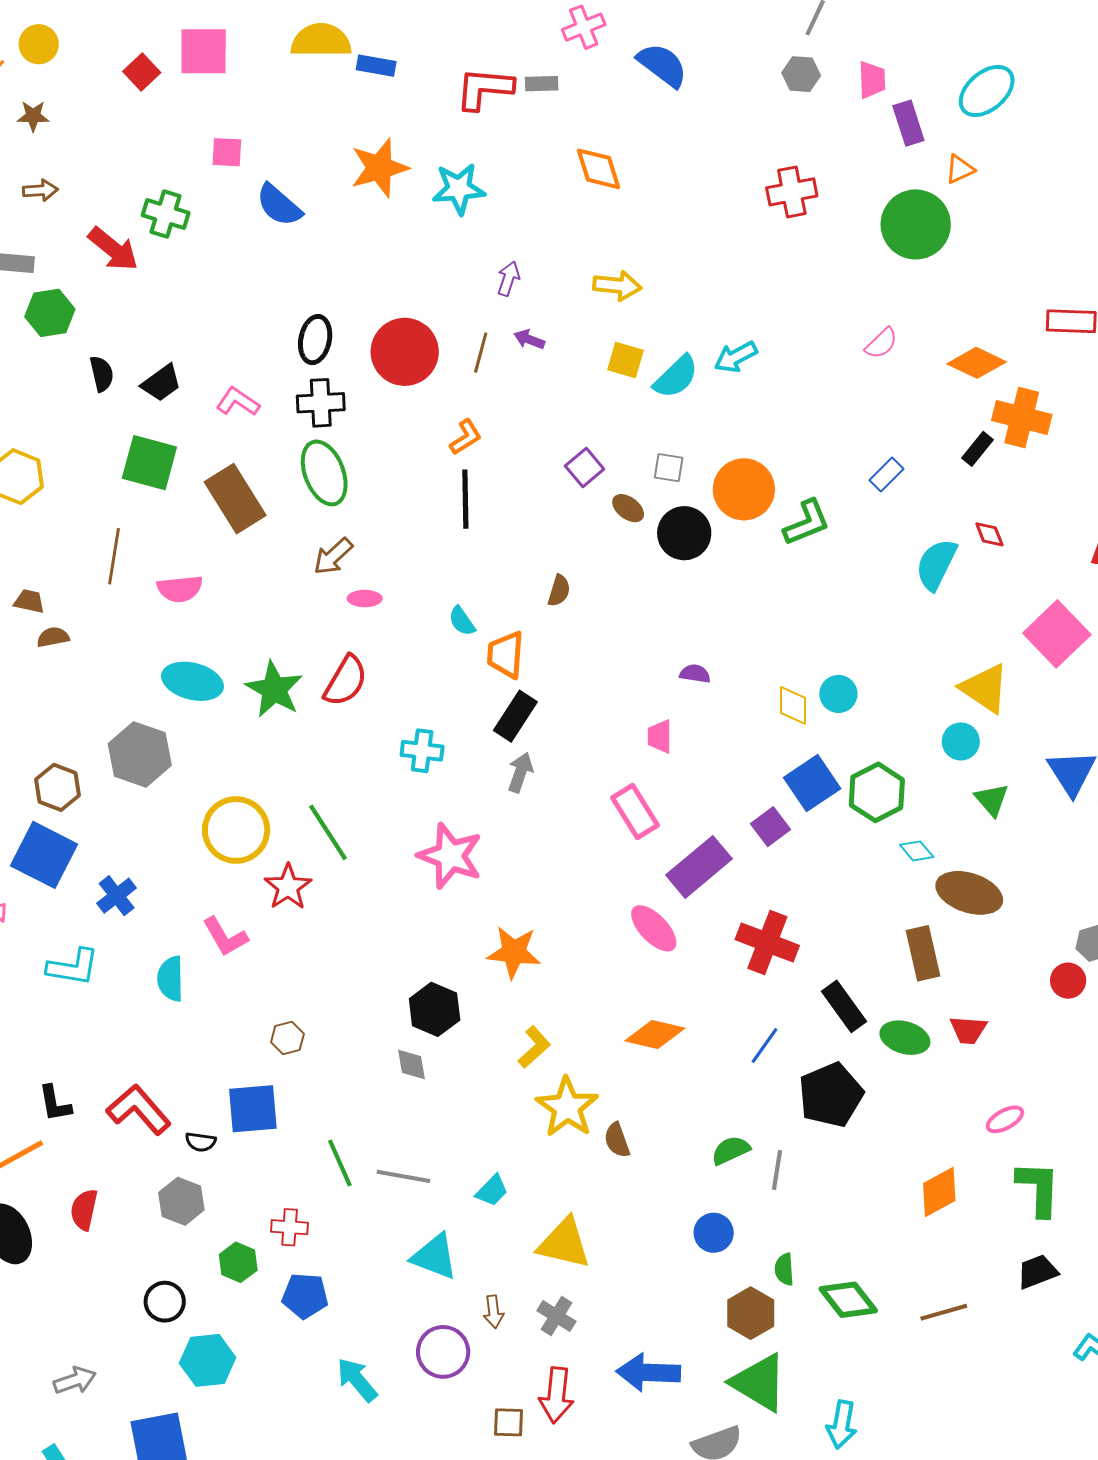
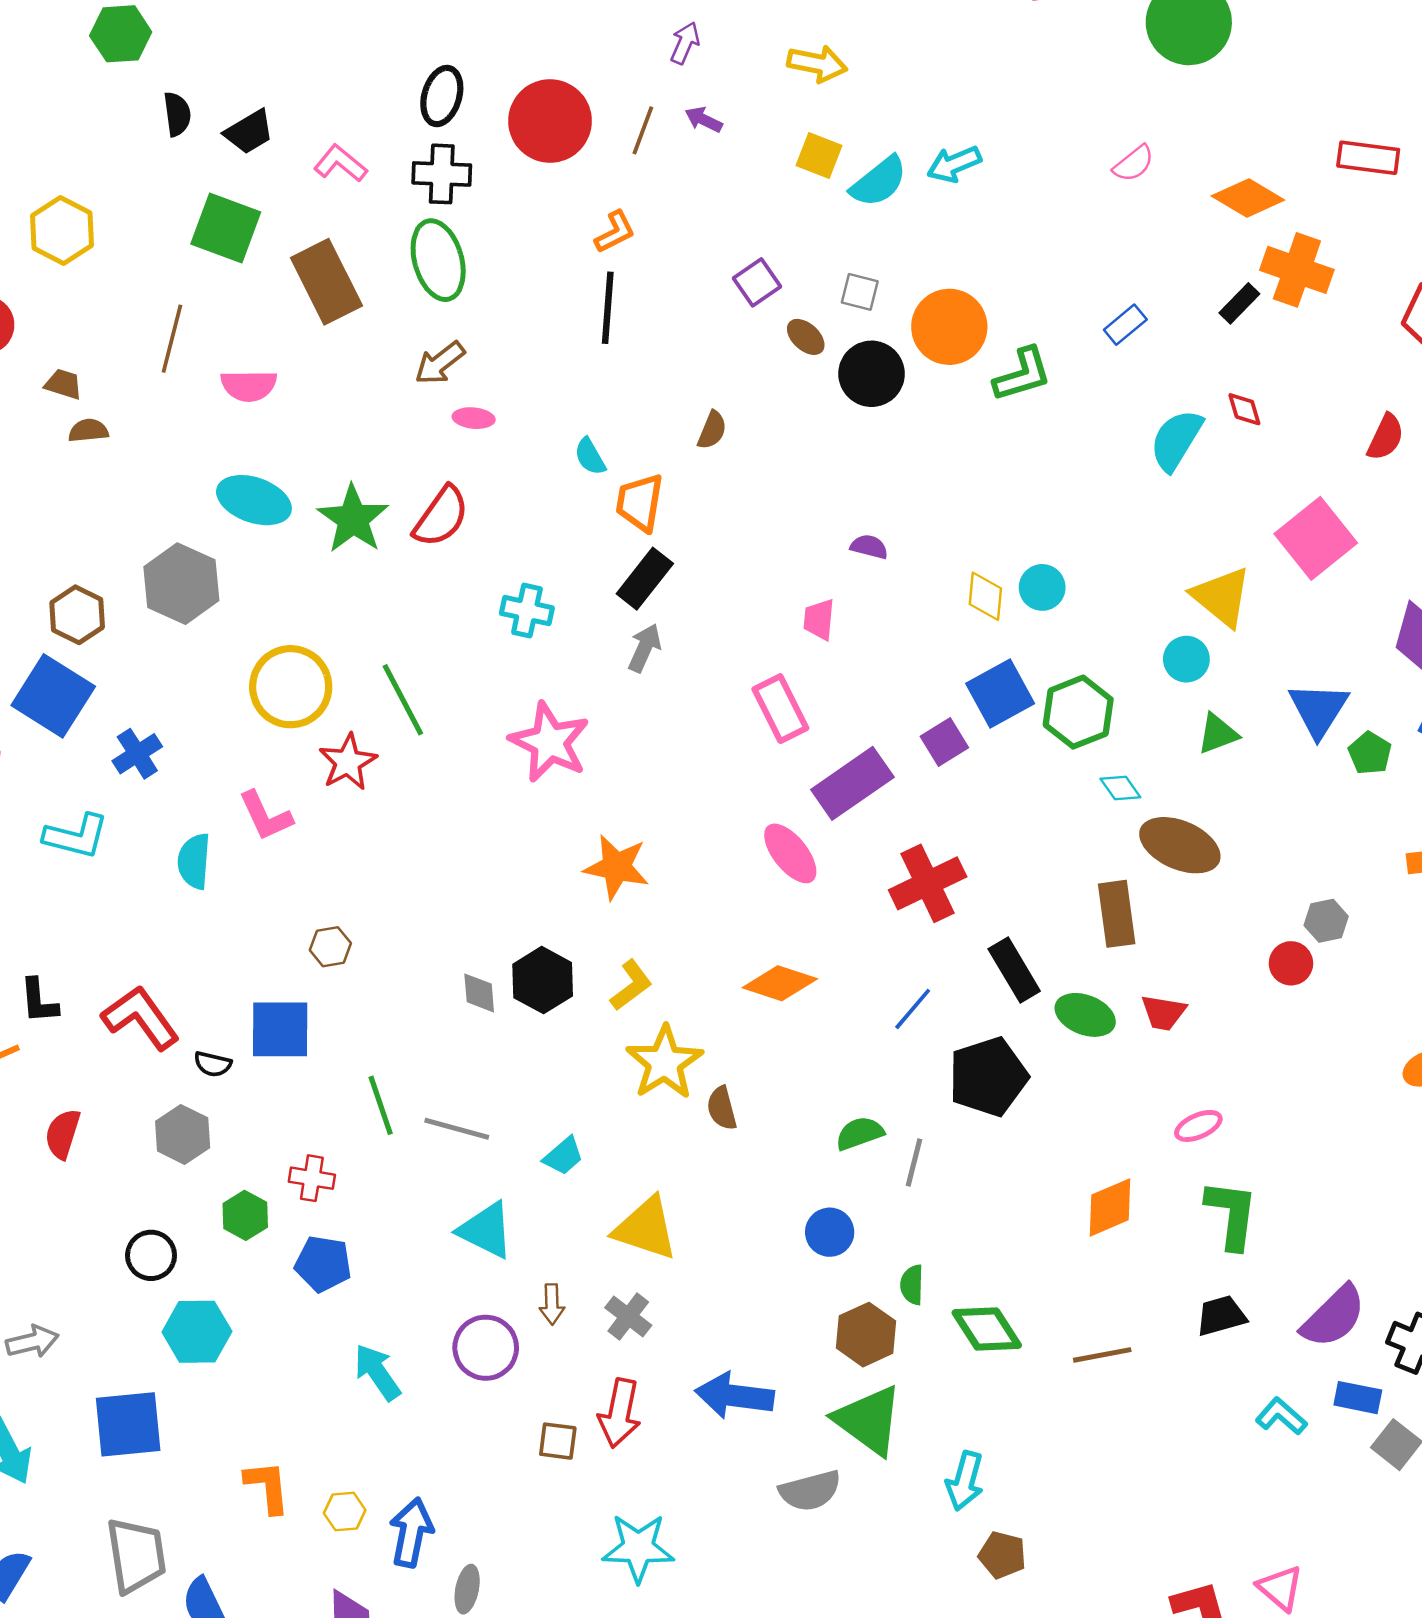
green triangle: (992, 800) -> (1218, 734), turned 45
red cross: (767, 943) -> (928, 883), turned 38
black hexagon: (435, 1009) -> (543, 980), moved

